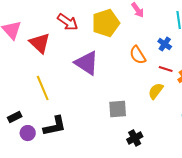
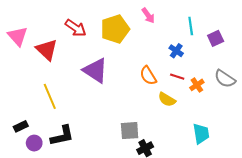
orange semicircle: (138, 55) -> (148, 76), moved
yellow semicircle: (156, 91) -> (167, 99), turned -96
gray square: (118, 109) -> (130, 131), moved

